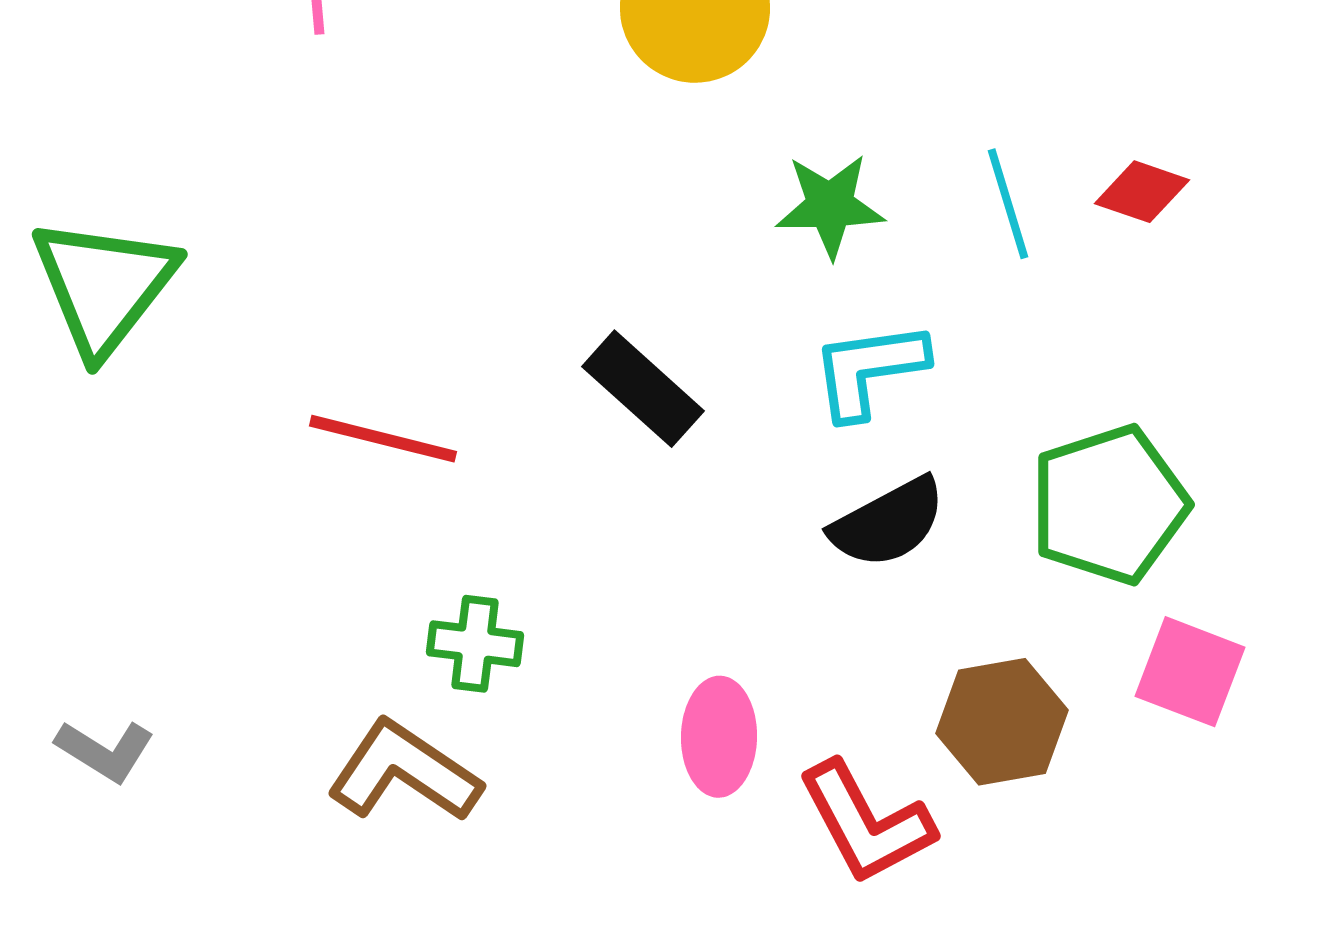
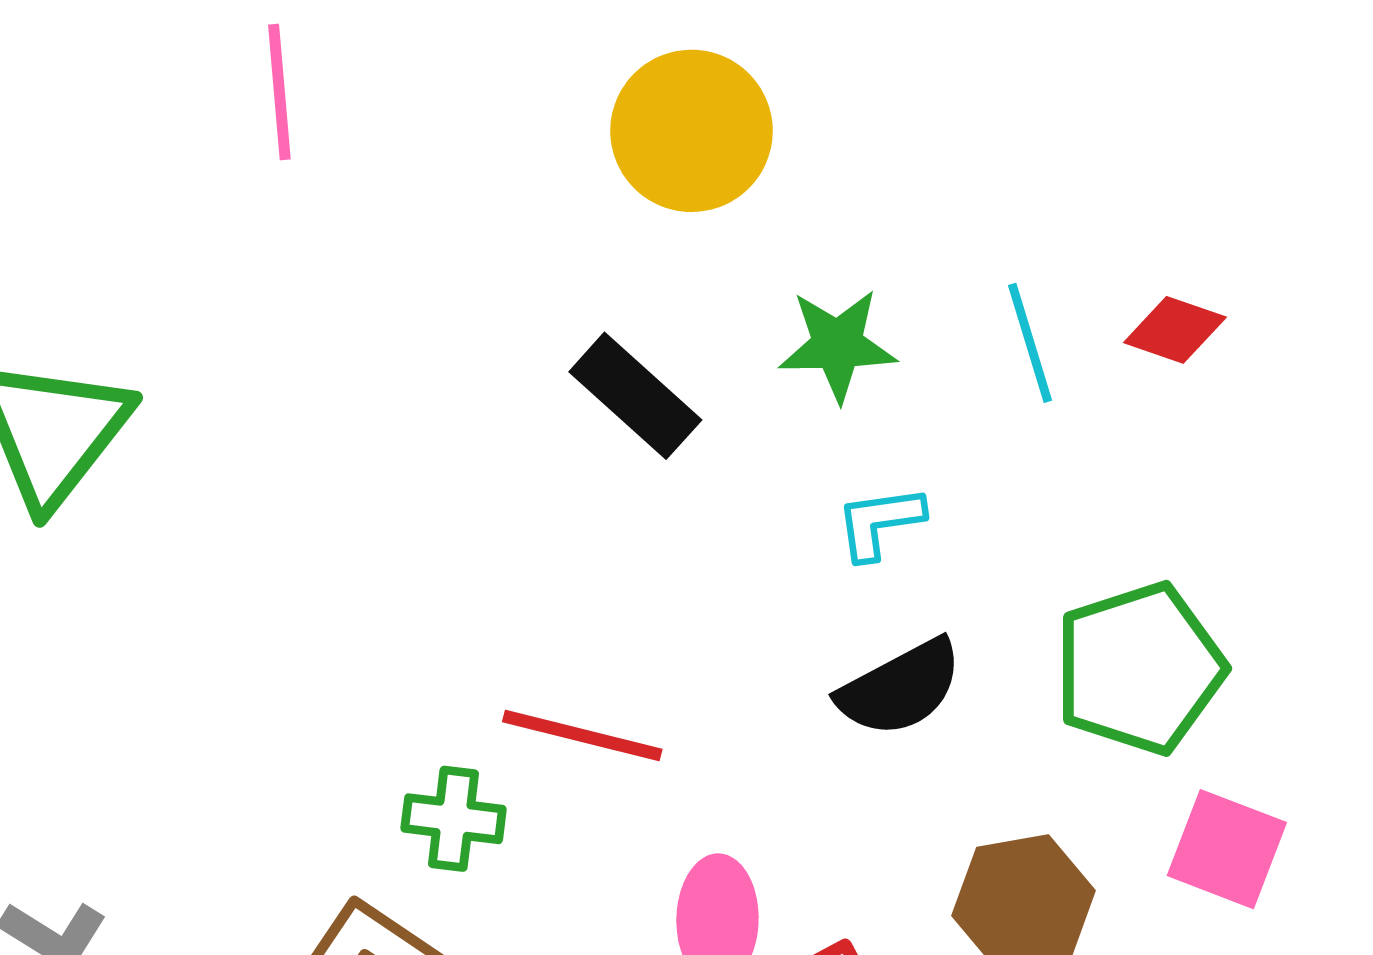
cyan L-shape: (869, 370) -> (880, 522), size x0.7
black rectangle: (643, 389) -> (635, 396), moved
red line: (383, 439) -> (582, 735), moved

